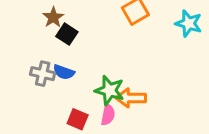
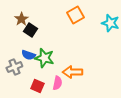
gray cross: (43, 74) -> (14, 67), moved, turned -35
green star: (109, 90) -> (44, 58), moved

